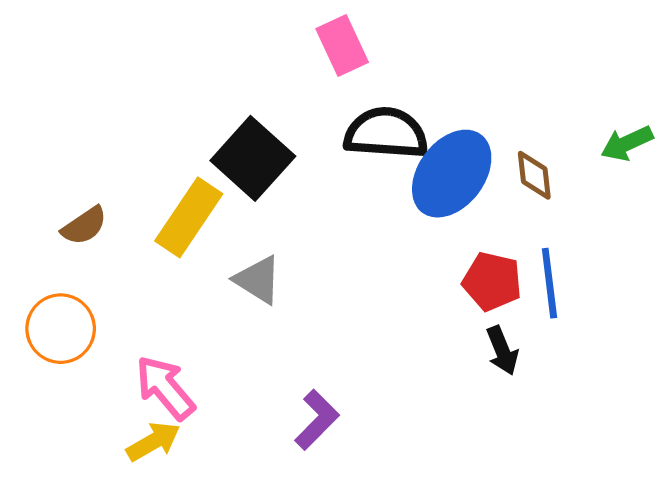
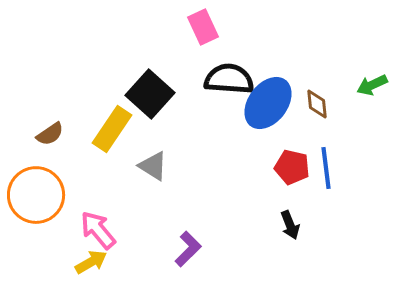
orange circle: (61, 329) -> (36, 195), size x1.4
black arrow: (502, 351) -> (290, 225), moved

